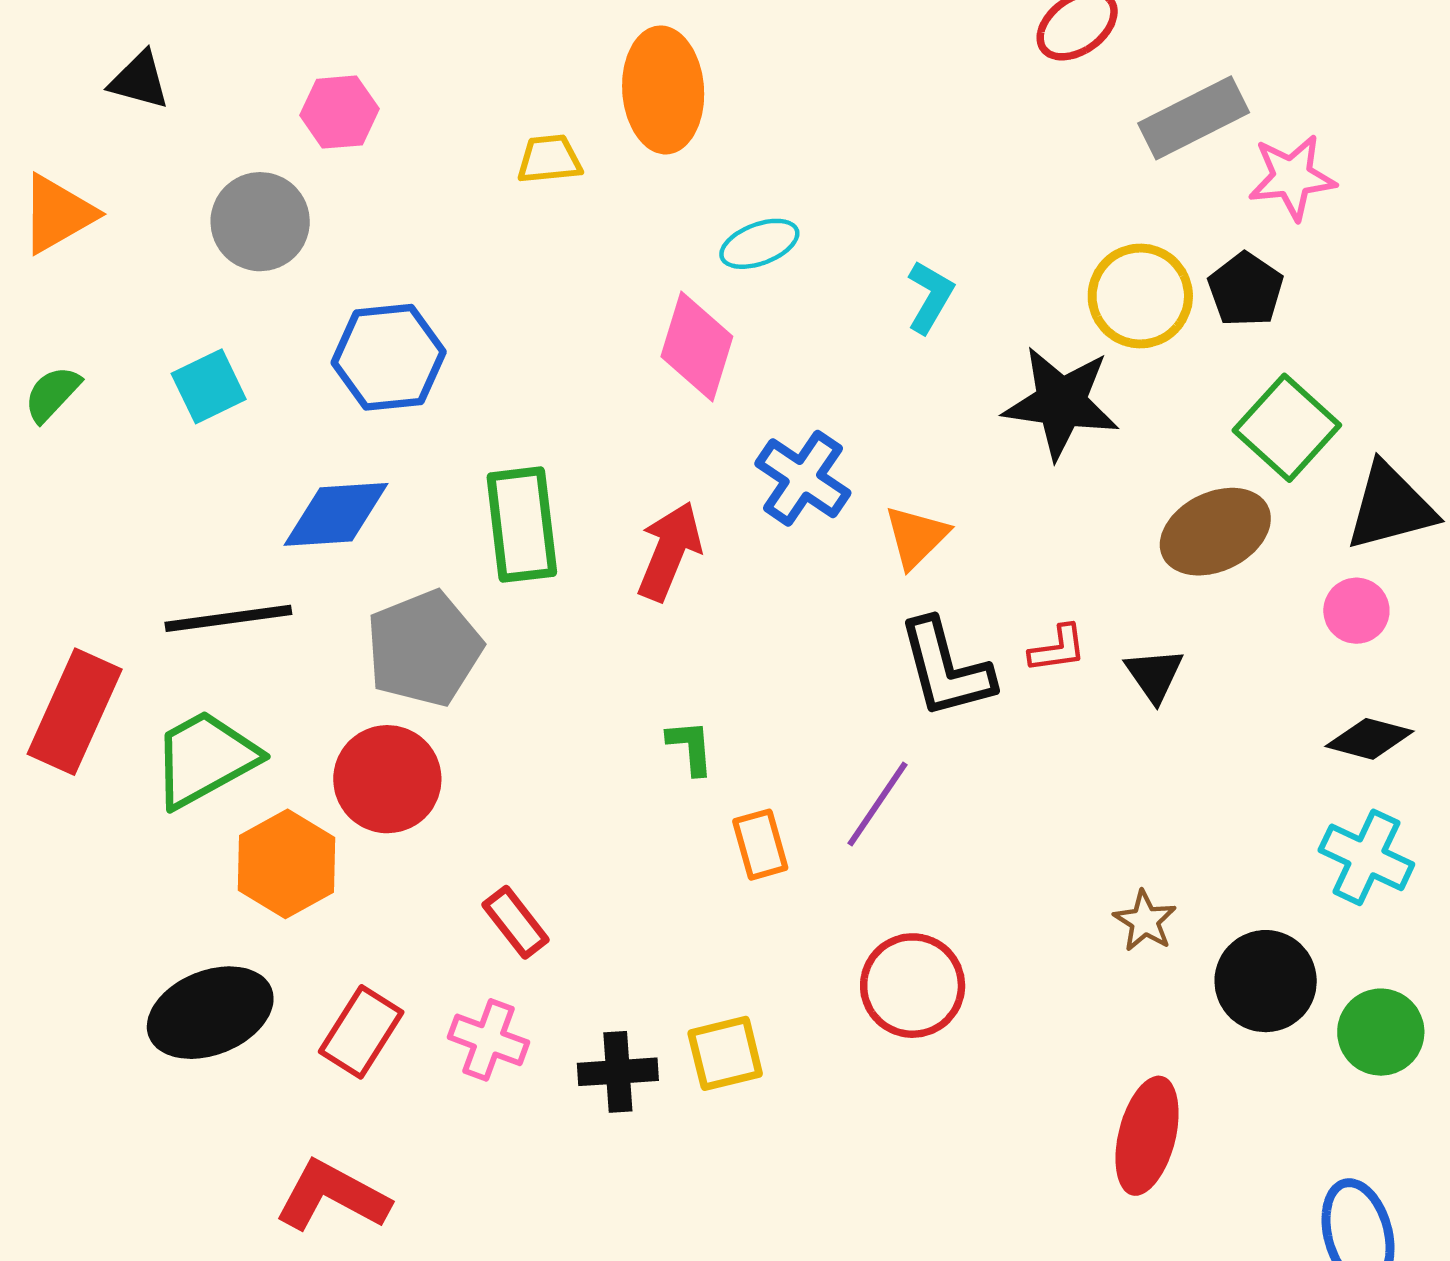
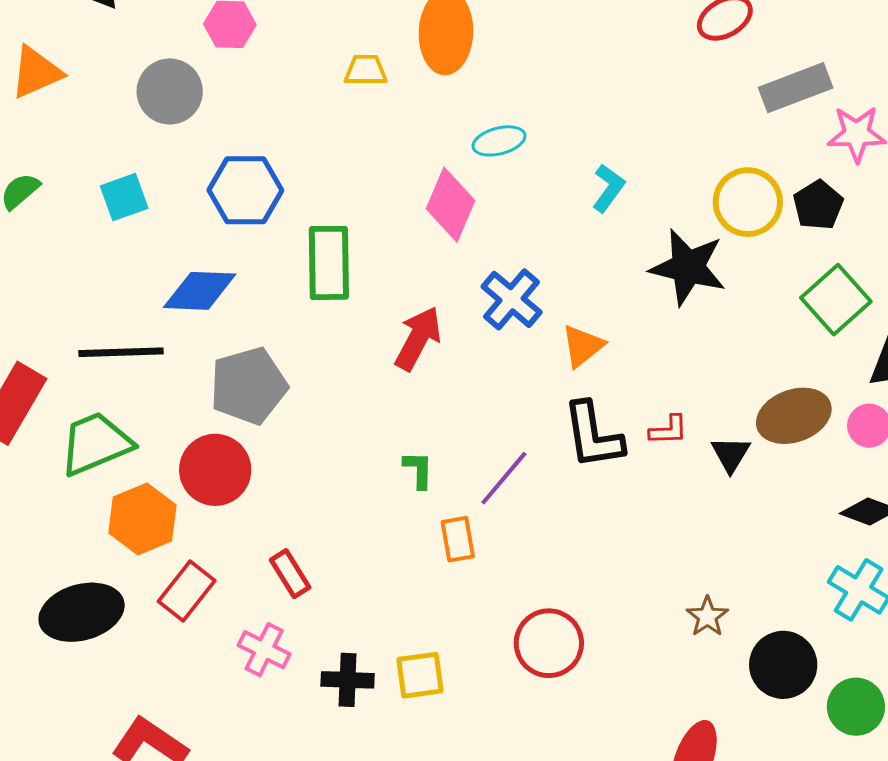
green rectangle: (522, 525) -> (329, 263), moved
brown ellipse: (1215, 532) -> (794, 416), moved
purple line: (877, 804) -> (504, 478), moved
red rectangle: (361, 1032) -> (187, 591), moved

